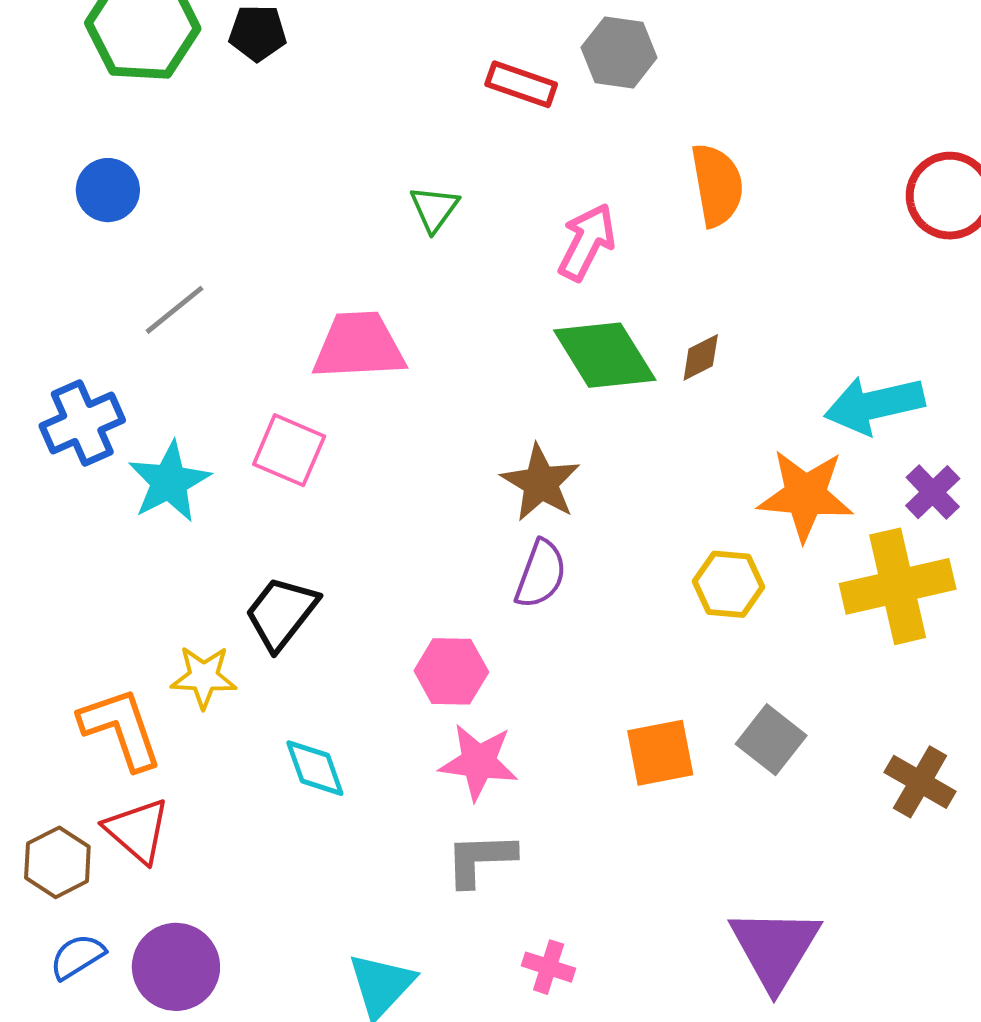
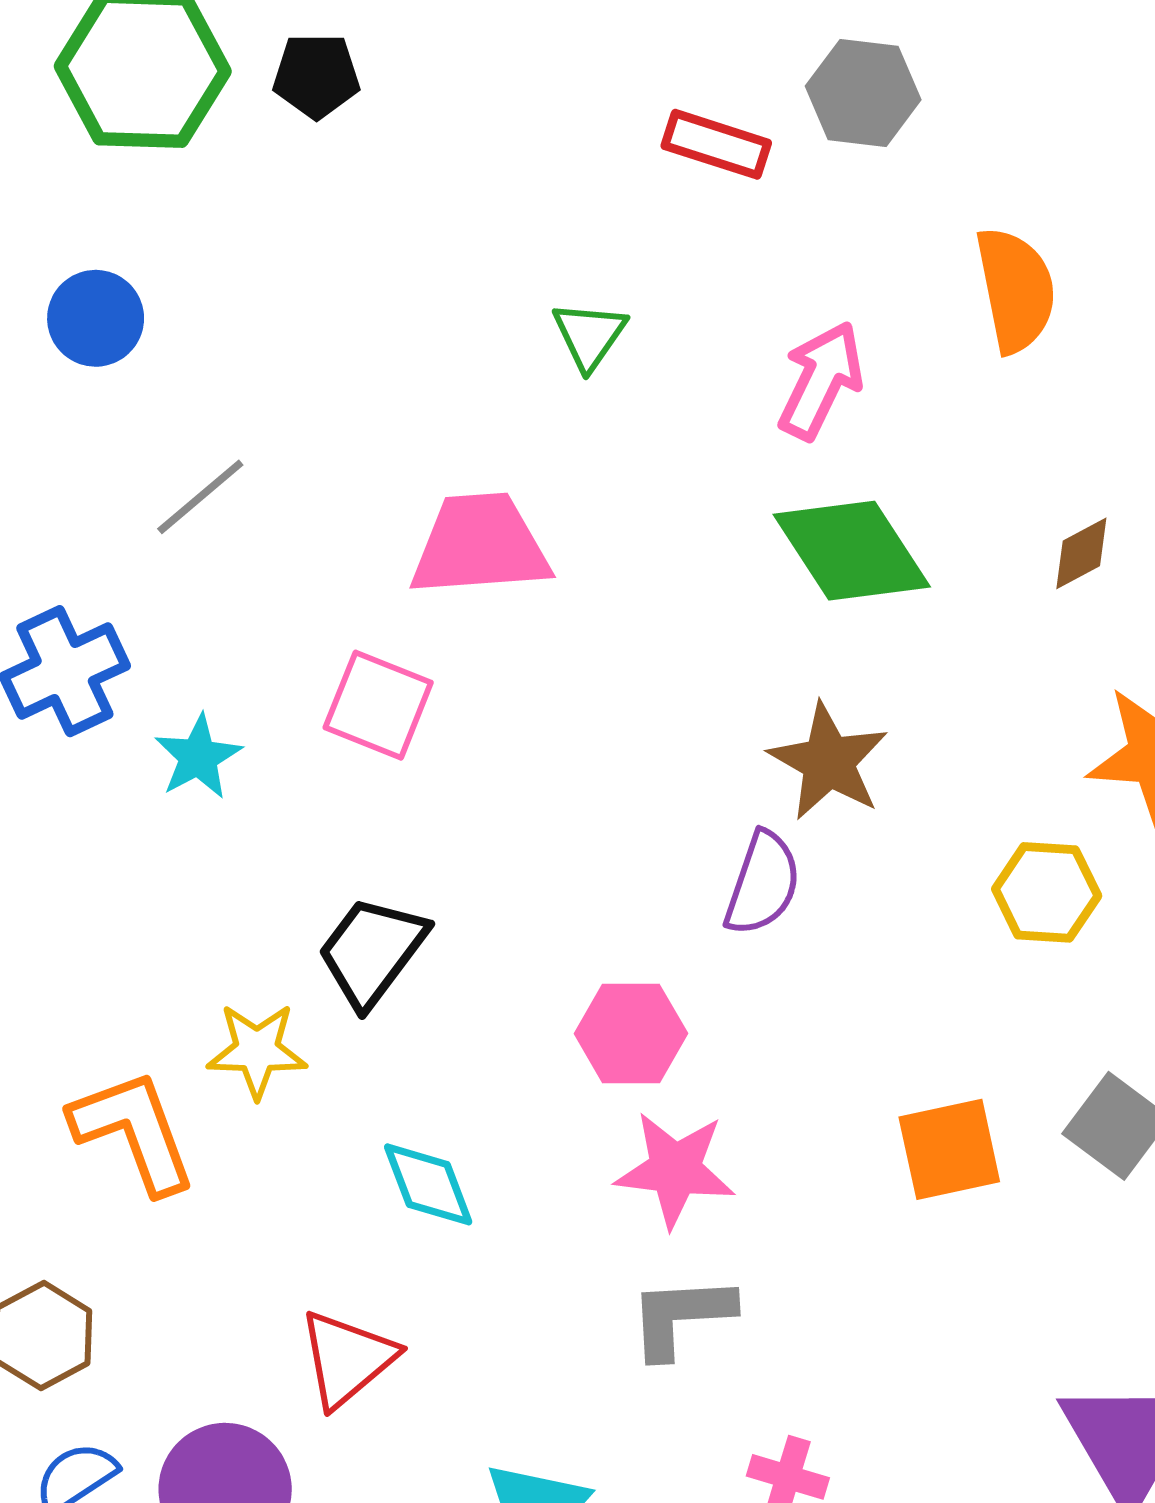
brown diamond: (701, 357) -> (1081, 553), moved
cyan star: (169, 482) -> (198, 757), size x0.7
brown star: (541, 483) -> (828, 762), moved
red triangle: (137, 831) -> (347, 1359), moved, turned 40

